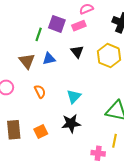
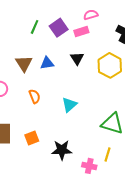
purple square: (57, 24) -> (59, 28), turned 30
green line: (39, 34) -> (35, 27), moved
black star: (71, 123) -> (62, 150), moved

